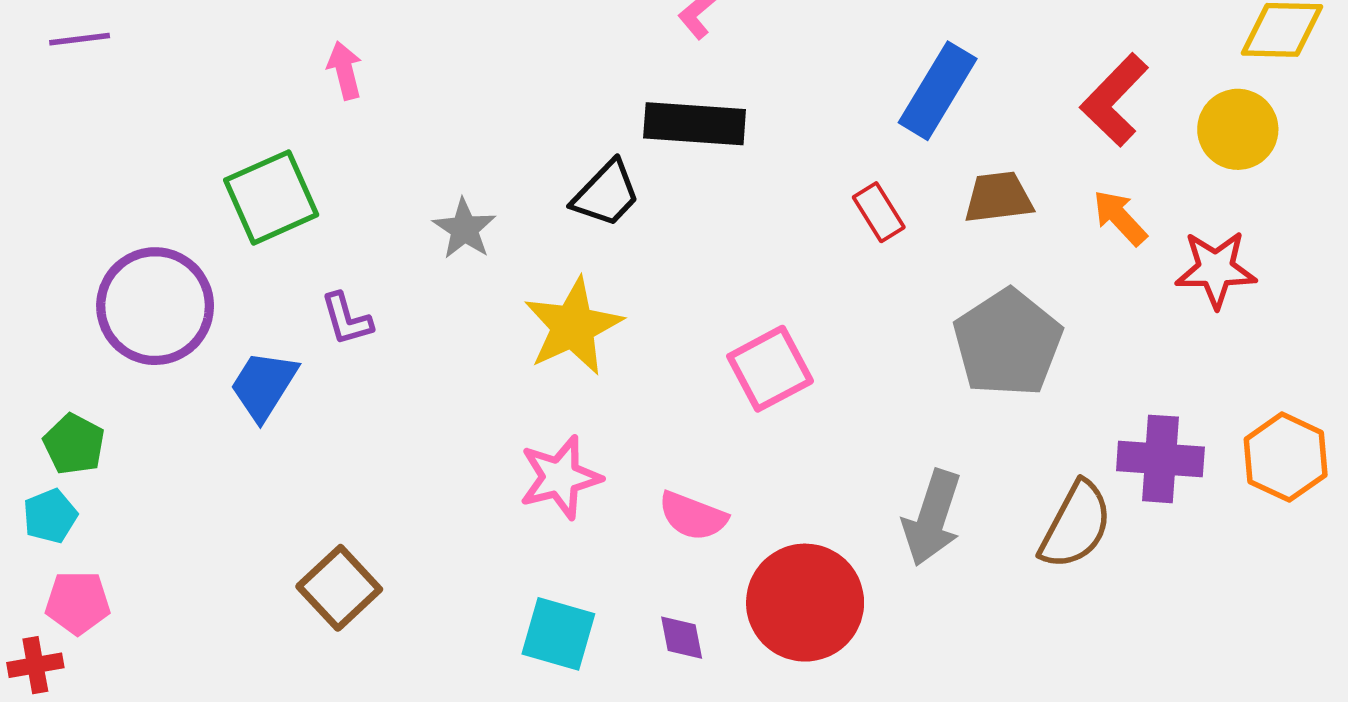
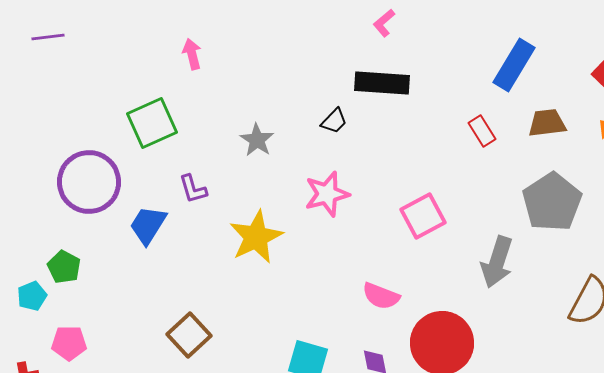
black trapezoid: (606, 194) -> (334, 121), size x0.7
yellow star: (573, 326) -> (256, 237), moved
green pentagon: (74, 444) -> (64, 267), moved
pink star: (560, 477) -> (327, 194), moved
gray arrow: (932, 518) -> (497, 262), moved
pink pentagon: (78, 603) -> (69, 343), moved

